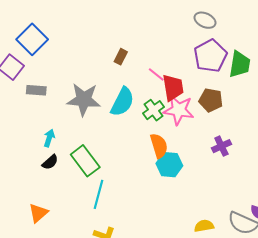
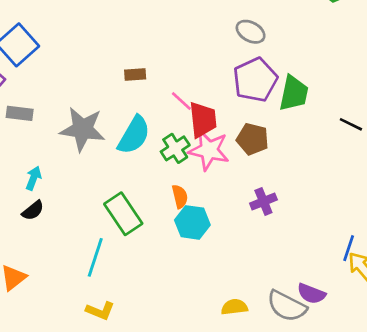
brown rectangle: (121, 57) -> (135, 75), turned 56
orange semicircle: (159, 146) -> (180, 196), size x0.7
green rectangle: (85, 161) -> (123, 214), moved

